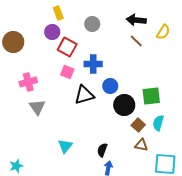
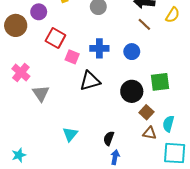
purple circle: (52, 32) -> (39, 12), moved
red square: (67, 47) -> (55, 38), moved
pink cross: (28, 82) -> (21, 72), moved, turned -36
blue circle: (110, 86) -> (132, 52), moved
cyan semicircle: (158, 123) -> (168, 124), moved

